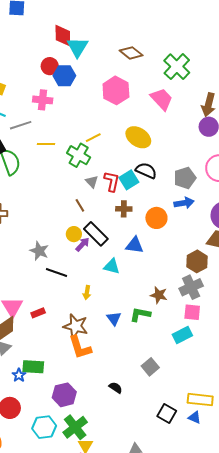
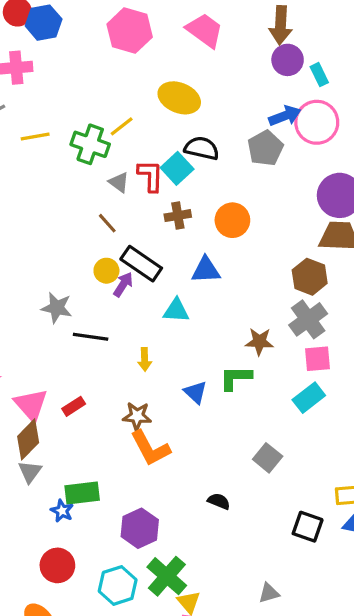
yellow line: (93, 138) -> (122, 126), moved
blue arrow: (184, 203) -> (285, 116), moved
brown star: (76, 326) -> (137, 416), size x0.7

